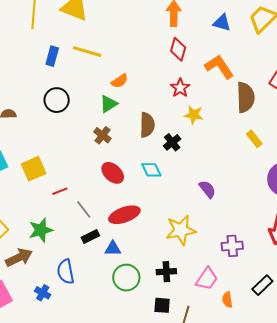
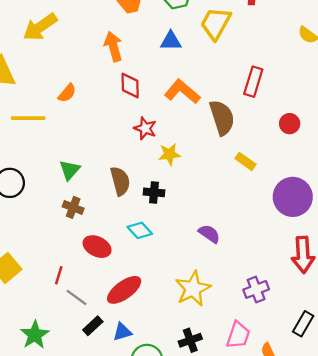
orange semicircle: (120, 81) -> (67, 93), moved
black cross: (172, 142) -> (154, 192), turned -30
red line: (60, 191) -> (59, 275), moved, turned -35

